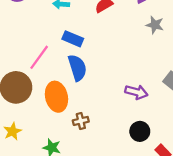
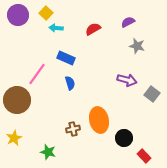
blue semicircle: (77, 68) -> (70, 83), size x0.6
purple arrow: (136, 92) -> (127, 80), moved
orange ellipse: (56, 97) -> (99, 120), moved

